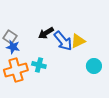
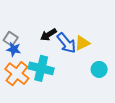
cyan cross: (39, 65) -> (41, 68), size x1.6
orange cross: (16, 70) -> (17, 74), turned -35

